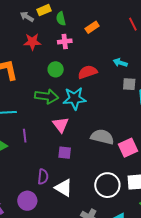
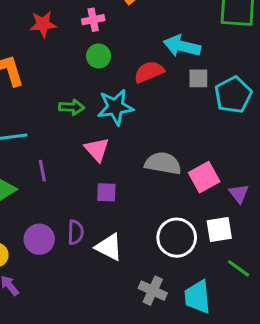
cyan arrow: (120, 63) -> (182, 46), size x1.6
green circle: (56, 69) -> (99, 56), moved
red semicircle: (88, 72) -> (149, 72), moved
green arrow: (47, 96) -> (72, 107), size x0.7
purple circle: (27, 201) -> (39, 239), moved

